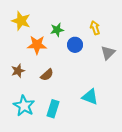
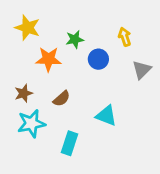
cyan triangle: (90, 97) -> (106, 116), moved
cyan star: (24, 106) -> (31, 124), moved, turned 30

